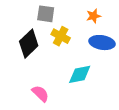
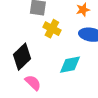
black diamond: (29, 44) -> (22, 57), moved

